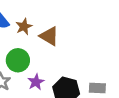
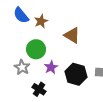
brown triangle: (49, 36) -> (72, 35), moved

